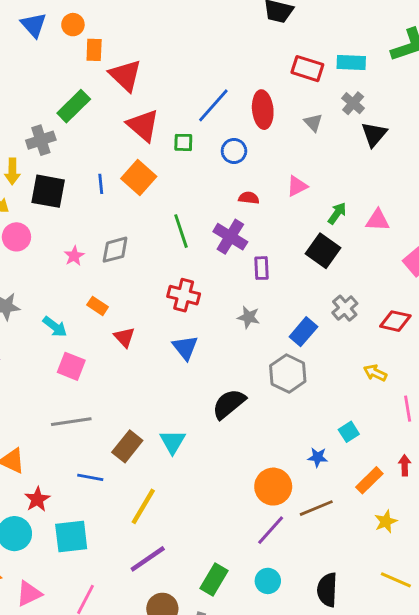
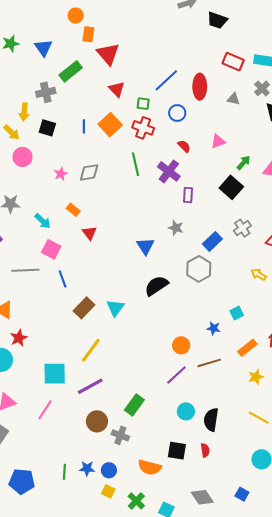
blue triangle: (34, 25) -> (43, 48), moved
gray triangle: (313, 123) -> (233, 99), turned -40
red triangle: (143, 125) -> (117, 89), size x0.7
black square: (48, 191) -> (47, 128), size x0.7
red semicircle: (249, 198) -> (184, 146), turned 32
red cross: (184, 295) -> (143, 128), moved
blue triangle: (185, 348) -> (145, 246), moved
gray line: (71, 422) -> (25, 270), moved
blue line: (90, 477) -> (63, 279), moved, turned 54
orange circle: (273, 487) -> (181, 345), size x0.7
cyan square: (71, 537) -> (55, 374), moved
cyan circle: (268, 581) -> (186, 411), moved

